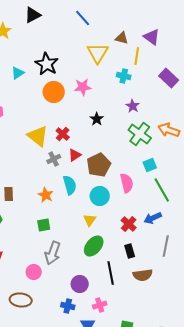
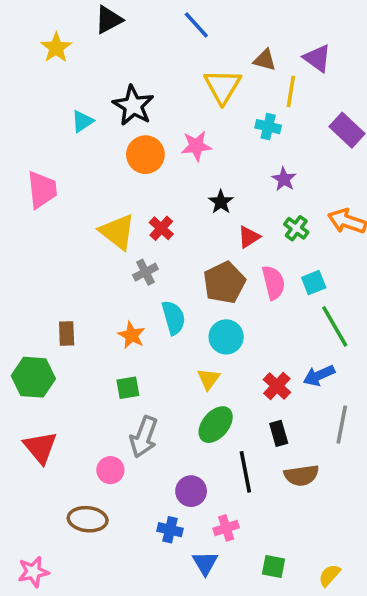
green cross: (140, 134) -> (296, 228), size x0.6
red triangle: (75, 155) -> (249, 237), moved
pink semicircle: (127, 183) -> (273, 283), moved

